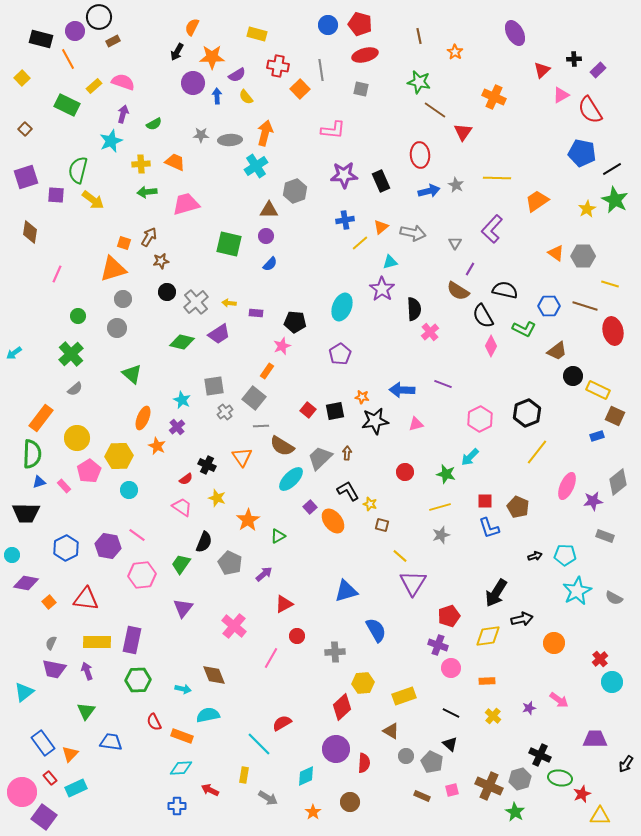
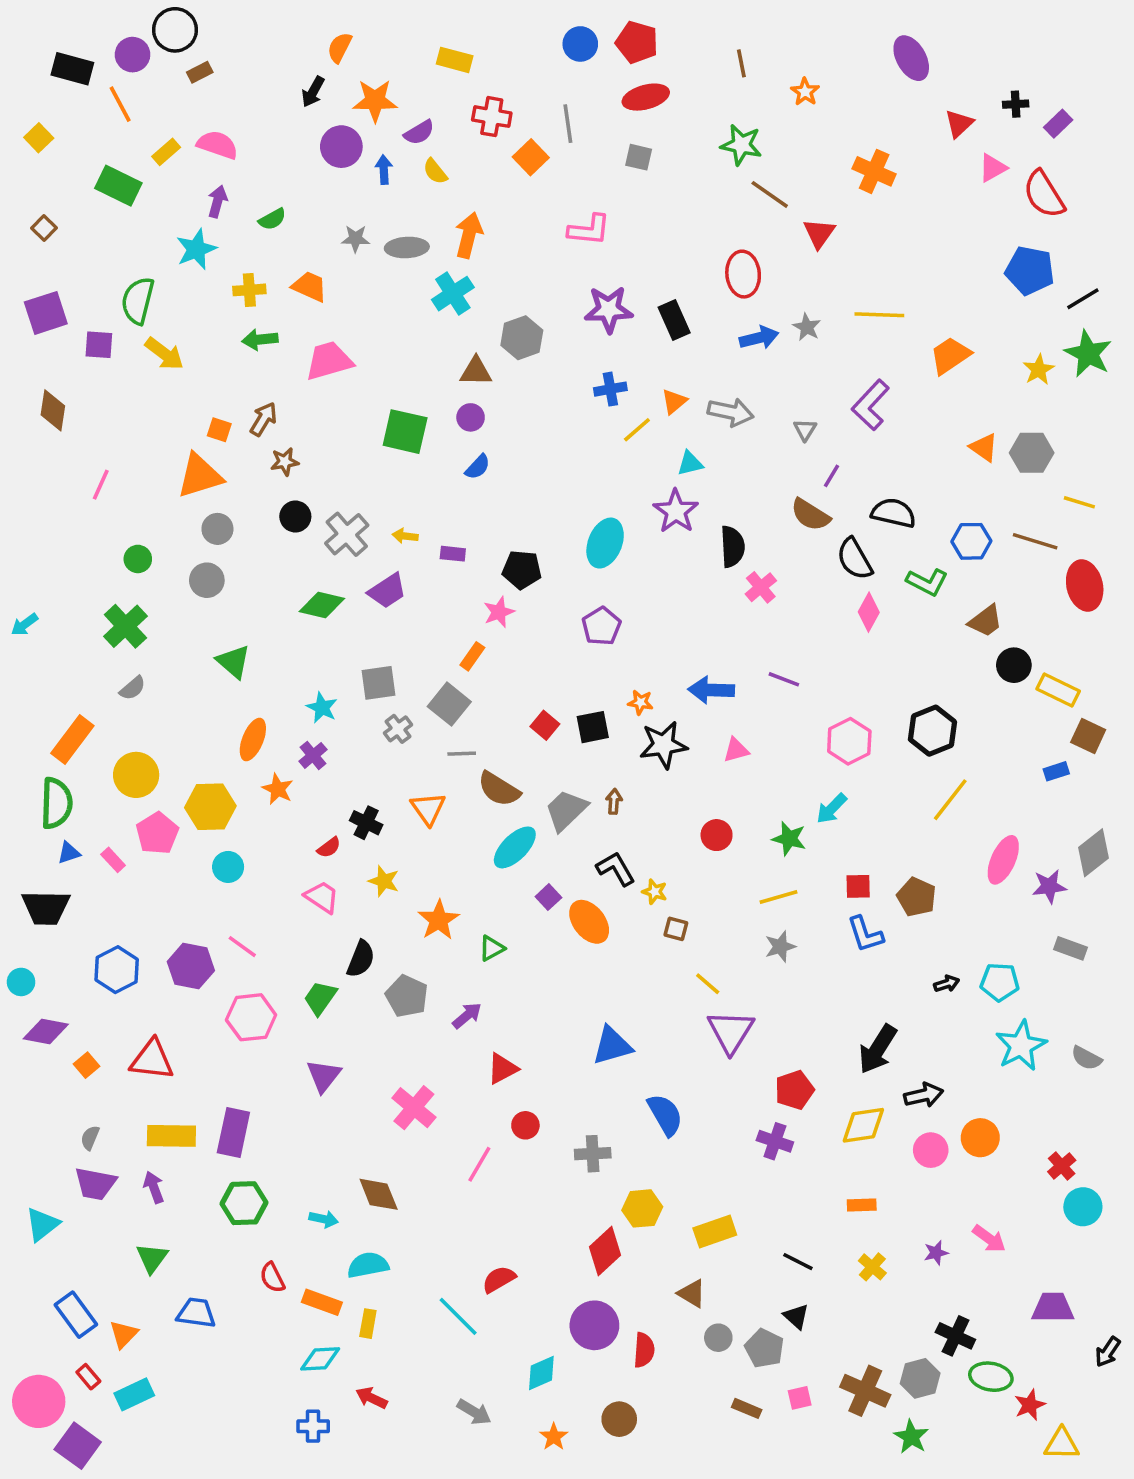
pink circle: (451, 668) -> (931, 1150), moved
yellow rectangle: (244, 775) -> (368, 1324), moved

